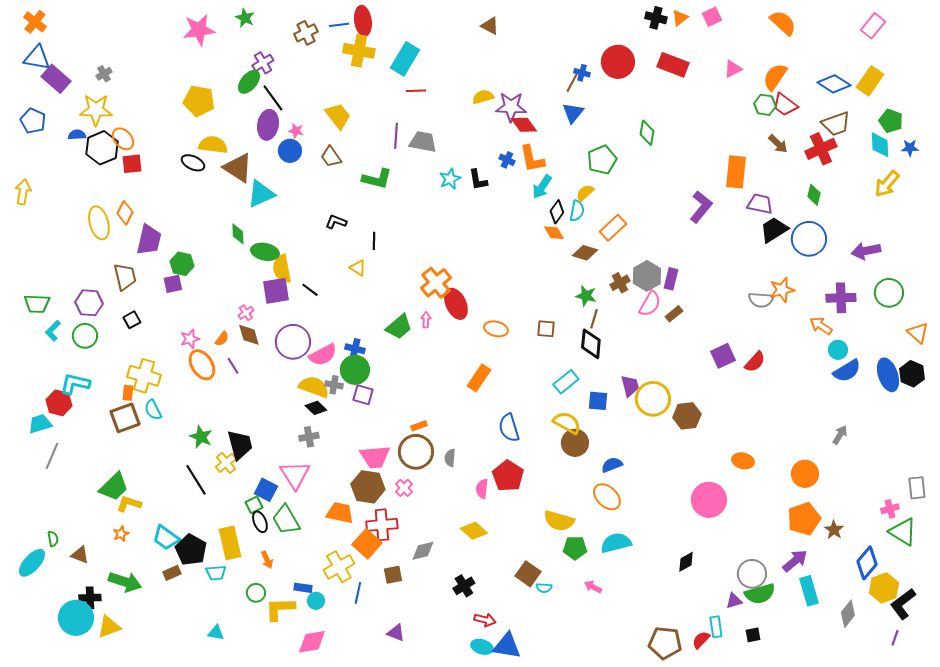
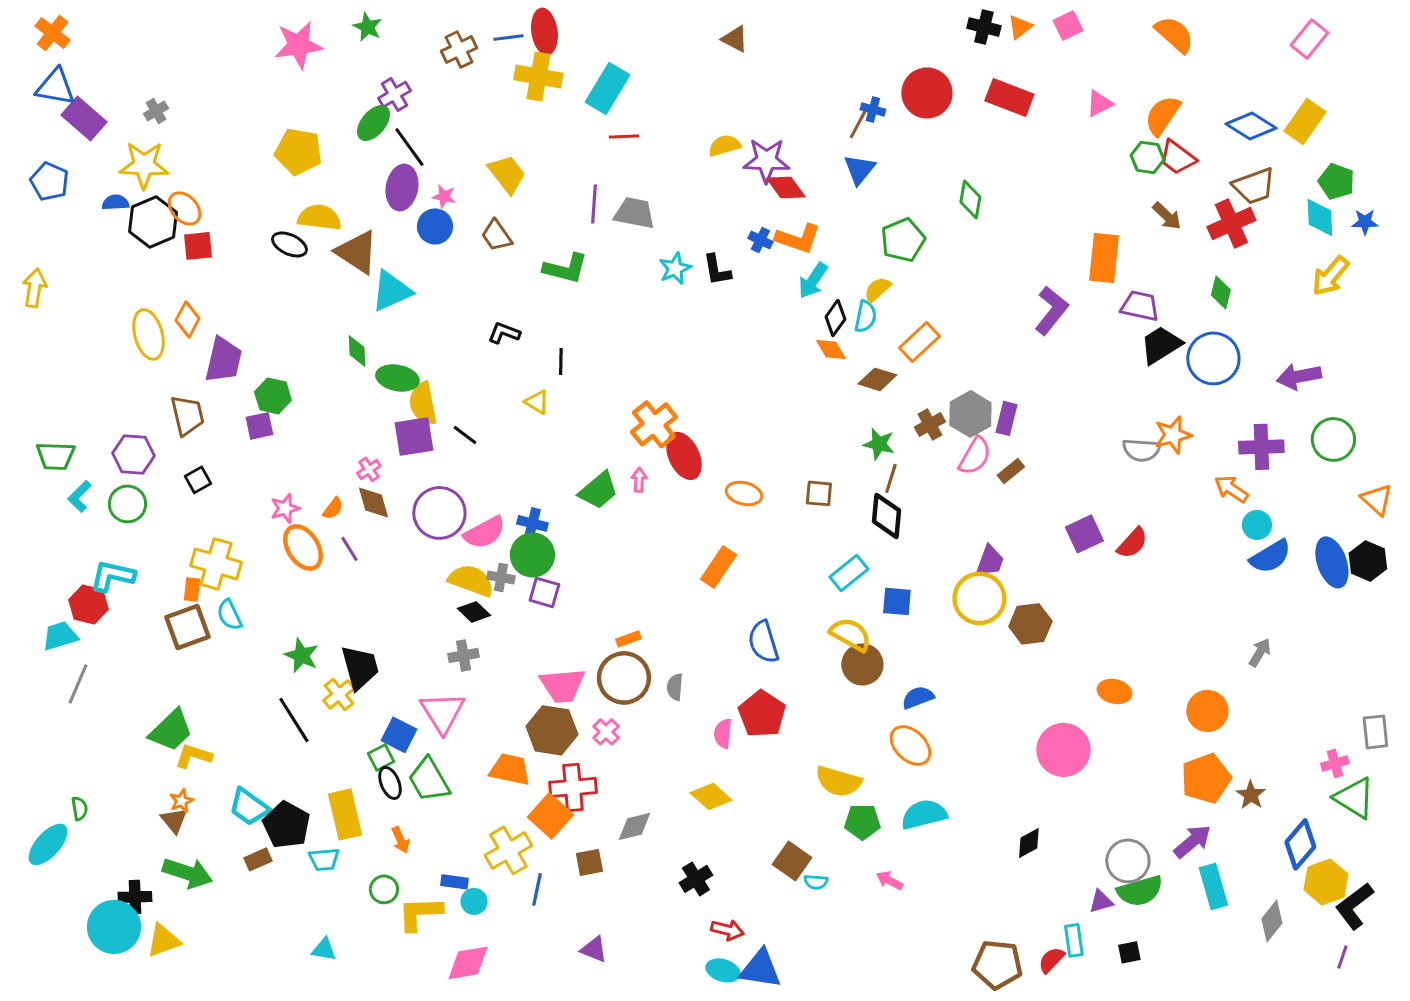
orange L-shape: (532, 159) -> (798, 238), turned -60
purple trapezoid: (630, 386) -> (990, 561), moved, turned 35
brown triangle: (80, 555) -> (174, 820), moved, turned 30

